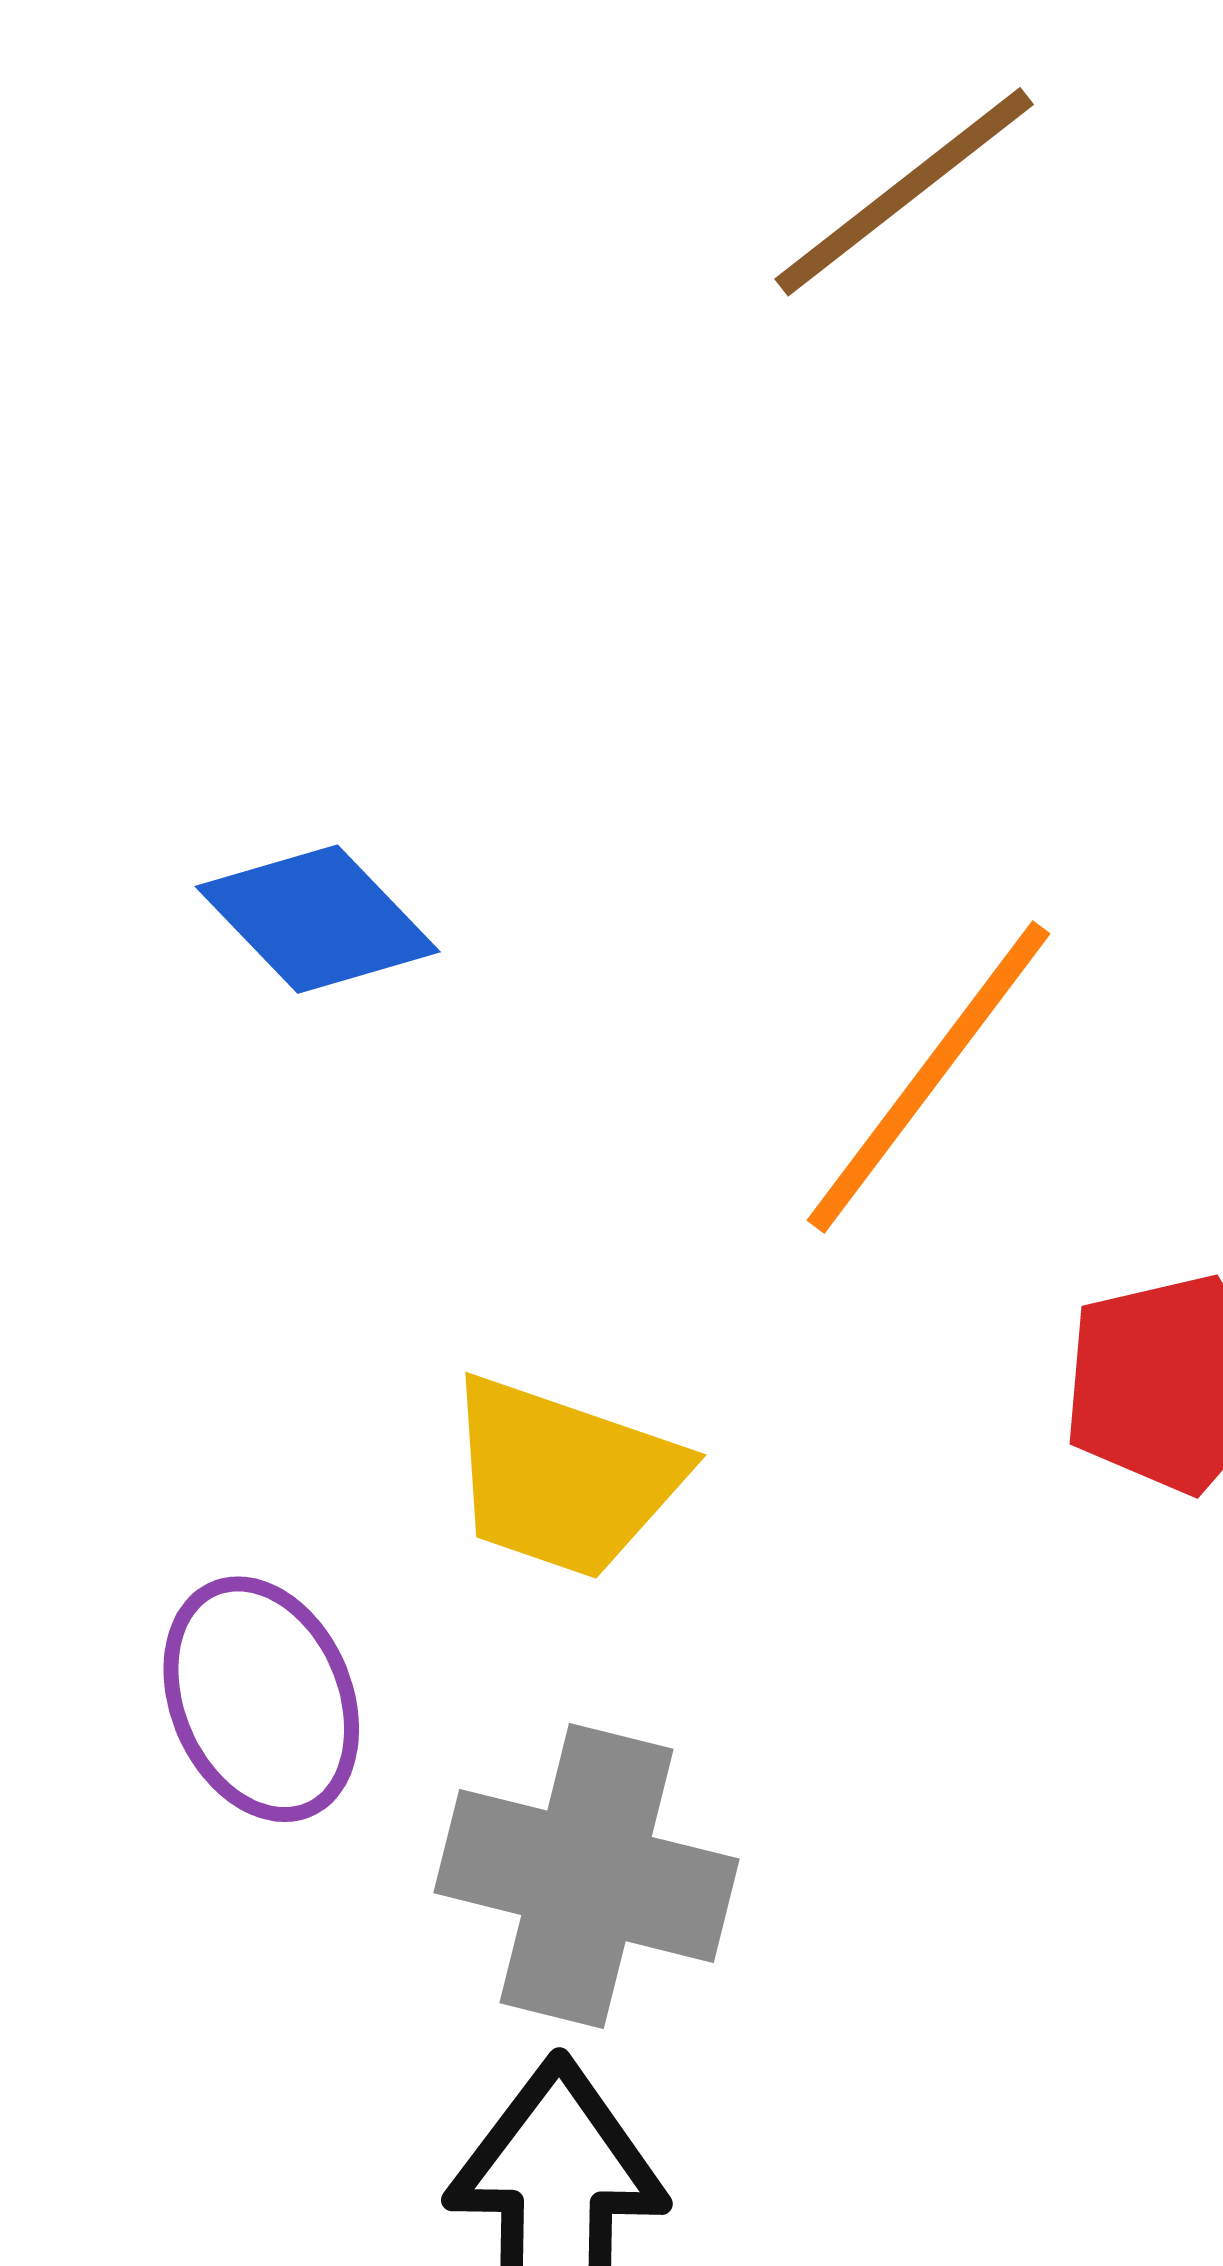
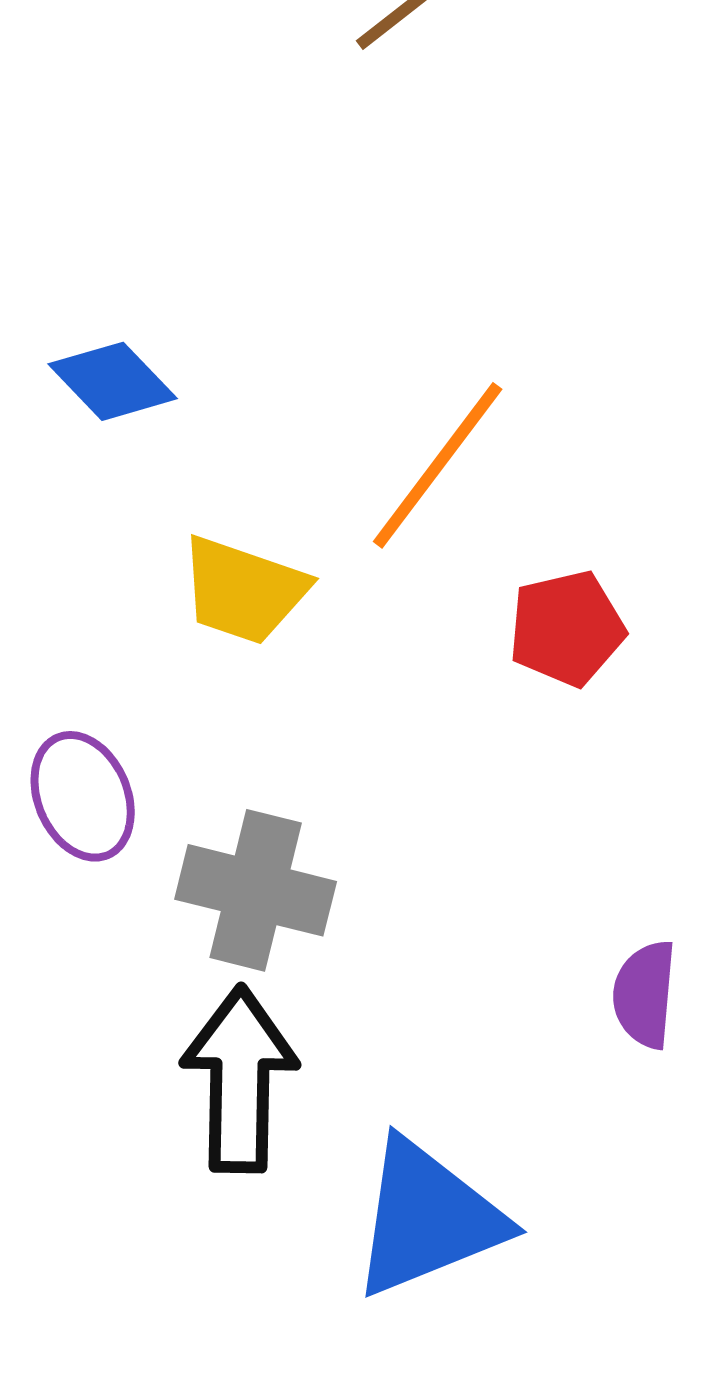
yellow trapezoid: (564, 1477) -> (244, 590), moved

